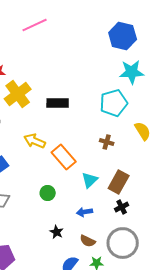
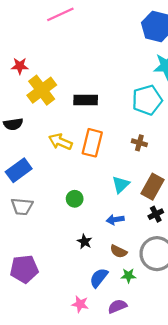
orange rectangle: (64, 157) -> (92, 143), moved, turned 55

